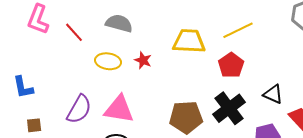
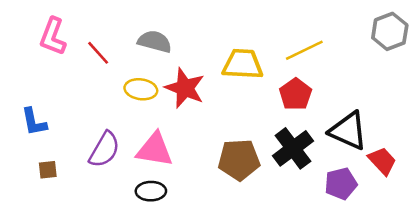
red star: (143, 60) -> (185, 88), size x1.8
black triangle: (273, 94) -> (348, 131), size x1.6

